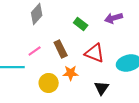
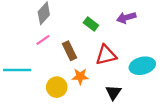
pink line: (35, 51) -> (43, 40), moved
red triangle: (95, 53) -> (106, 55), turned -35

